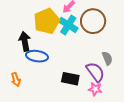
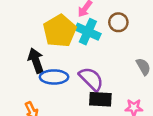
brown circle: (93, 21) -> (118, 22), size x0.6
purple semicircle: (95, 72) -> (91, 79), moved

